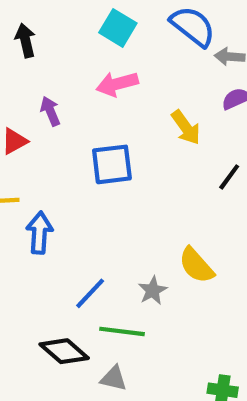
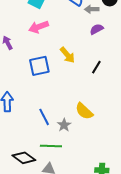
yellow arrow: (186, 127) -> (67, 55), moved
blue line: (90, 293) -> (44, 117), moved, turned -66

